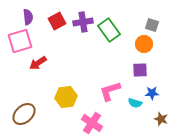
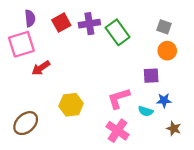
orange circle: (144, 44) -> (167, 51), moved
pink cross: (92, 123) -> (118, 131), moved

